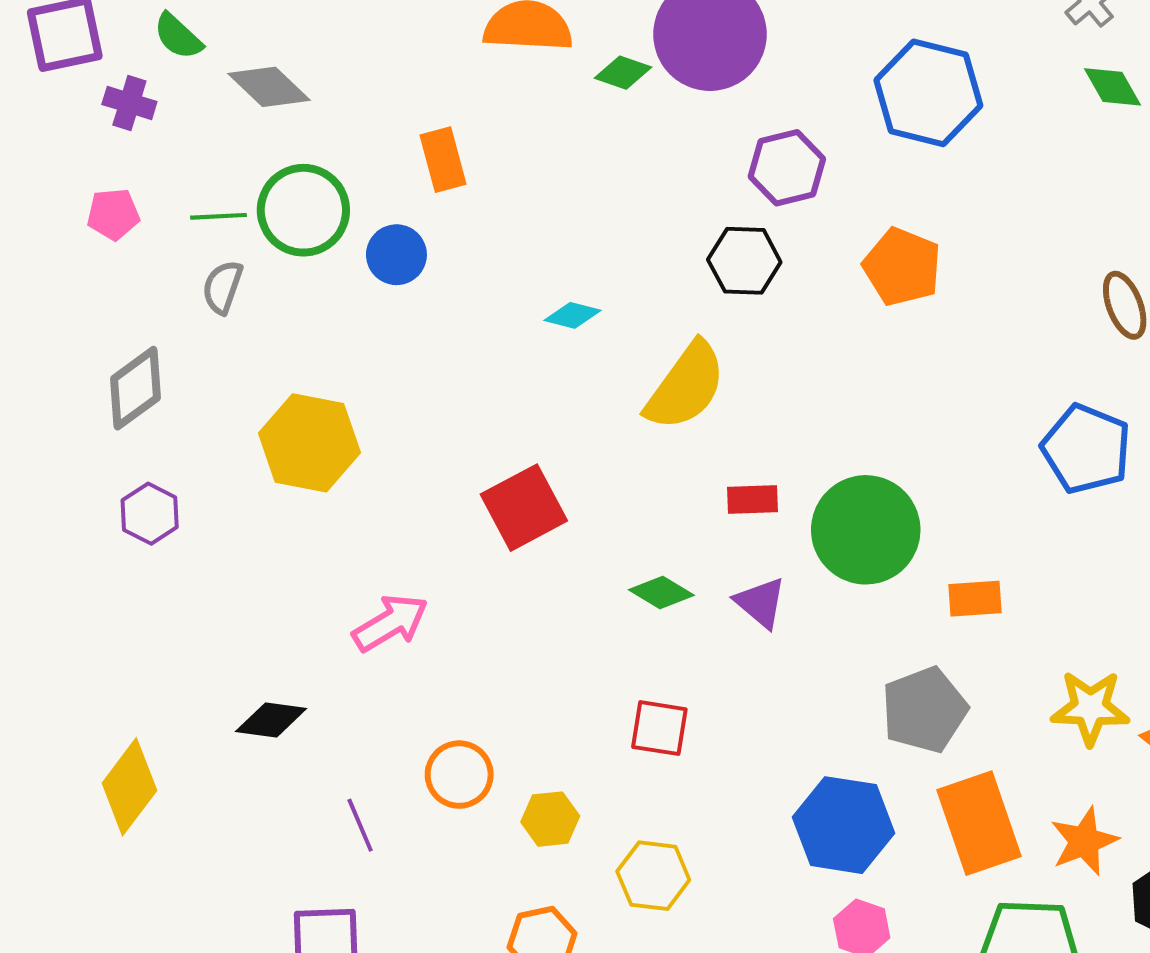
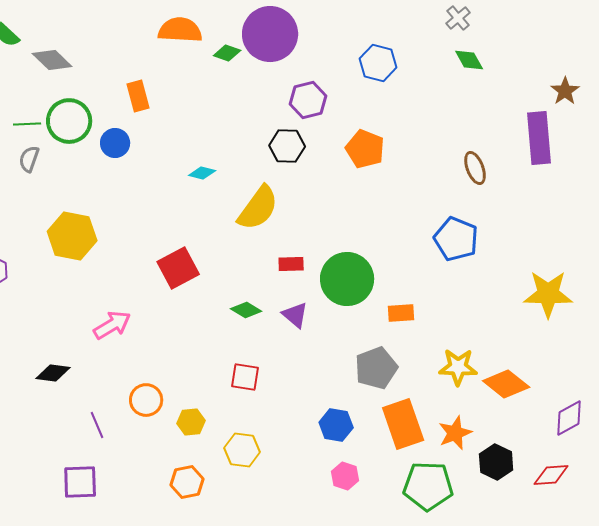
blue hexagon: (928, 93) -> (378, 63), size x0.7
blue hexagon: (843, 825) -> (336, 425), size x0.7

